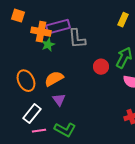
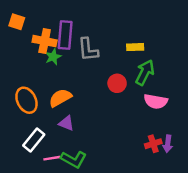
yellow rectangle: (123, 20) -> (135, 47), moved, turned 64
purple rectangle: (58, 27) -> (65, 35), turned -70
purple triangle: (59, 100) -> (66, 123), turned -32
pink line: (39, 131) -> (52, 158), moved

